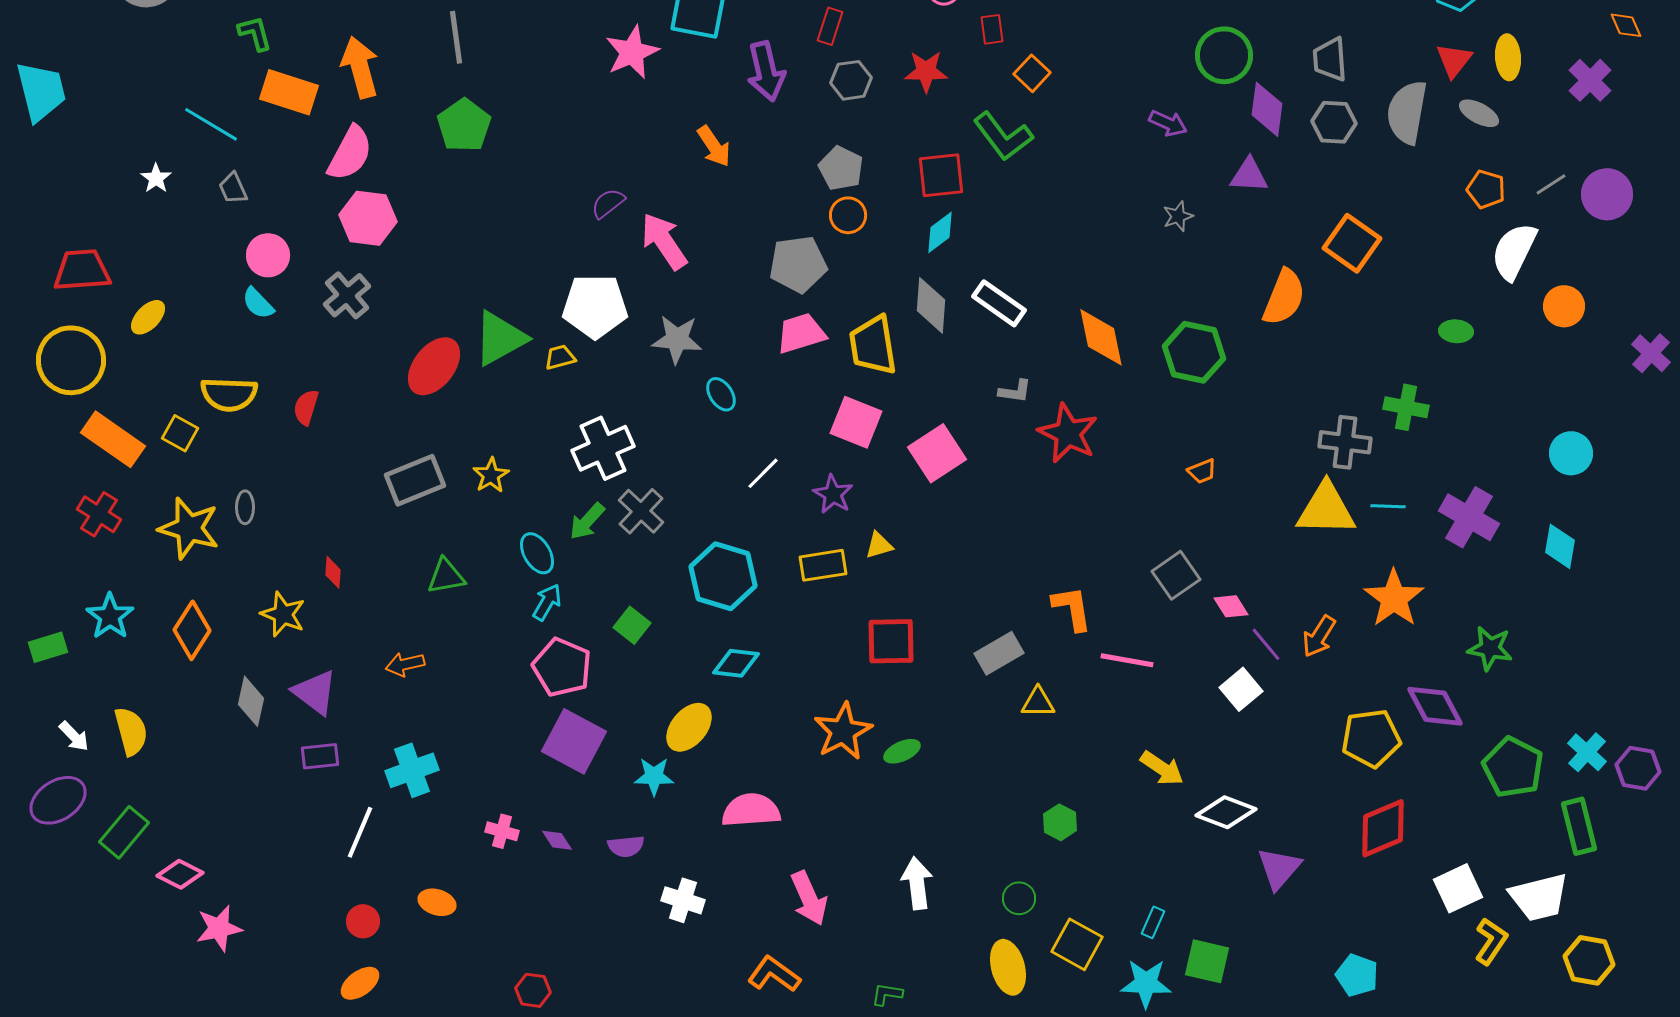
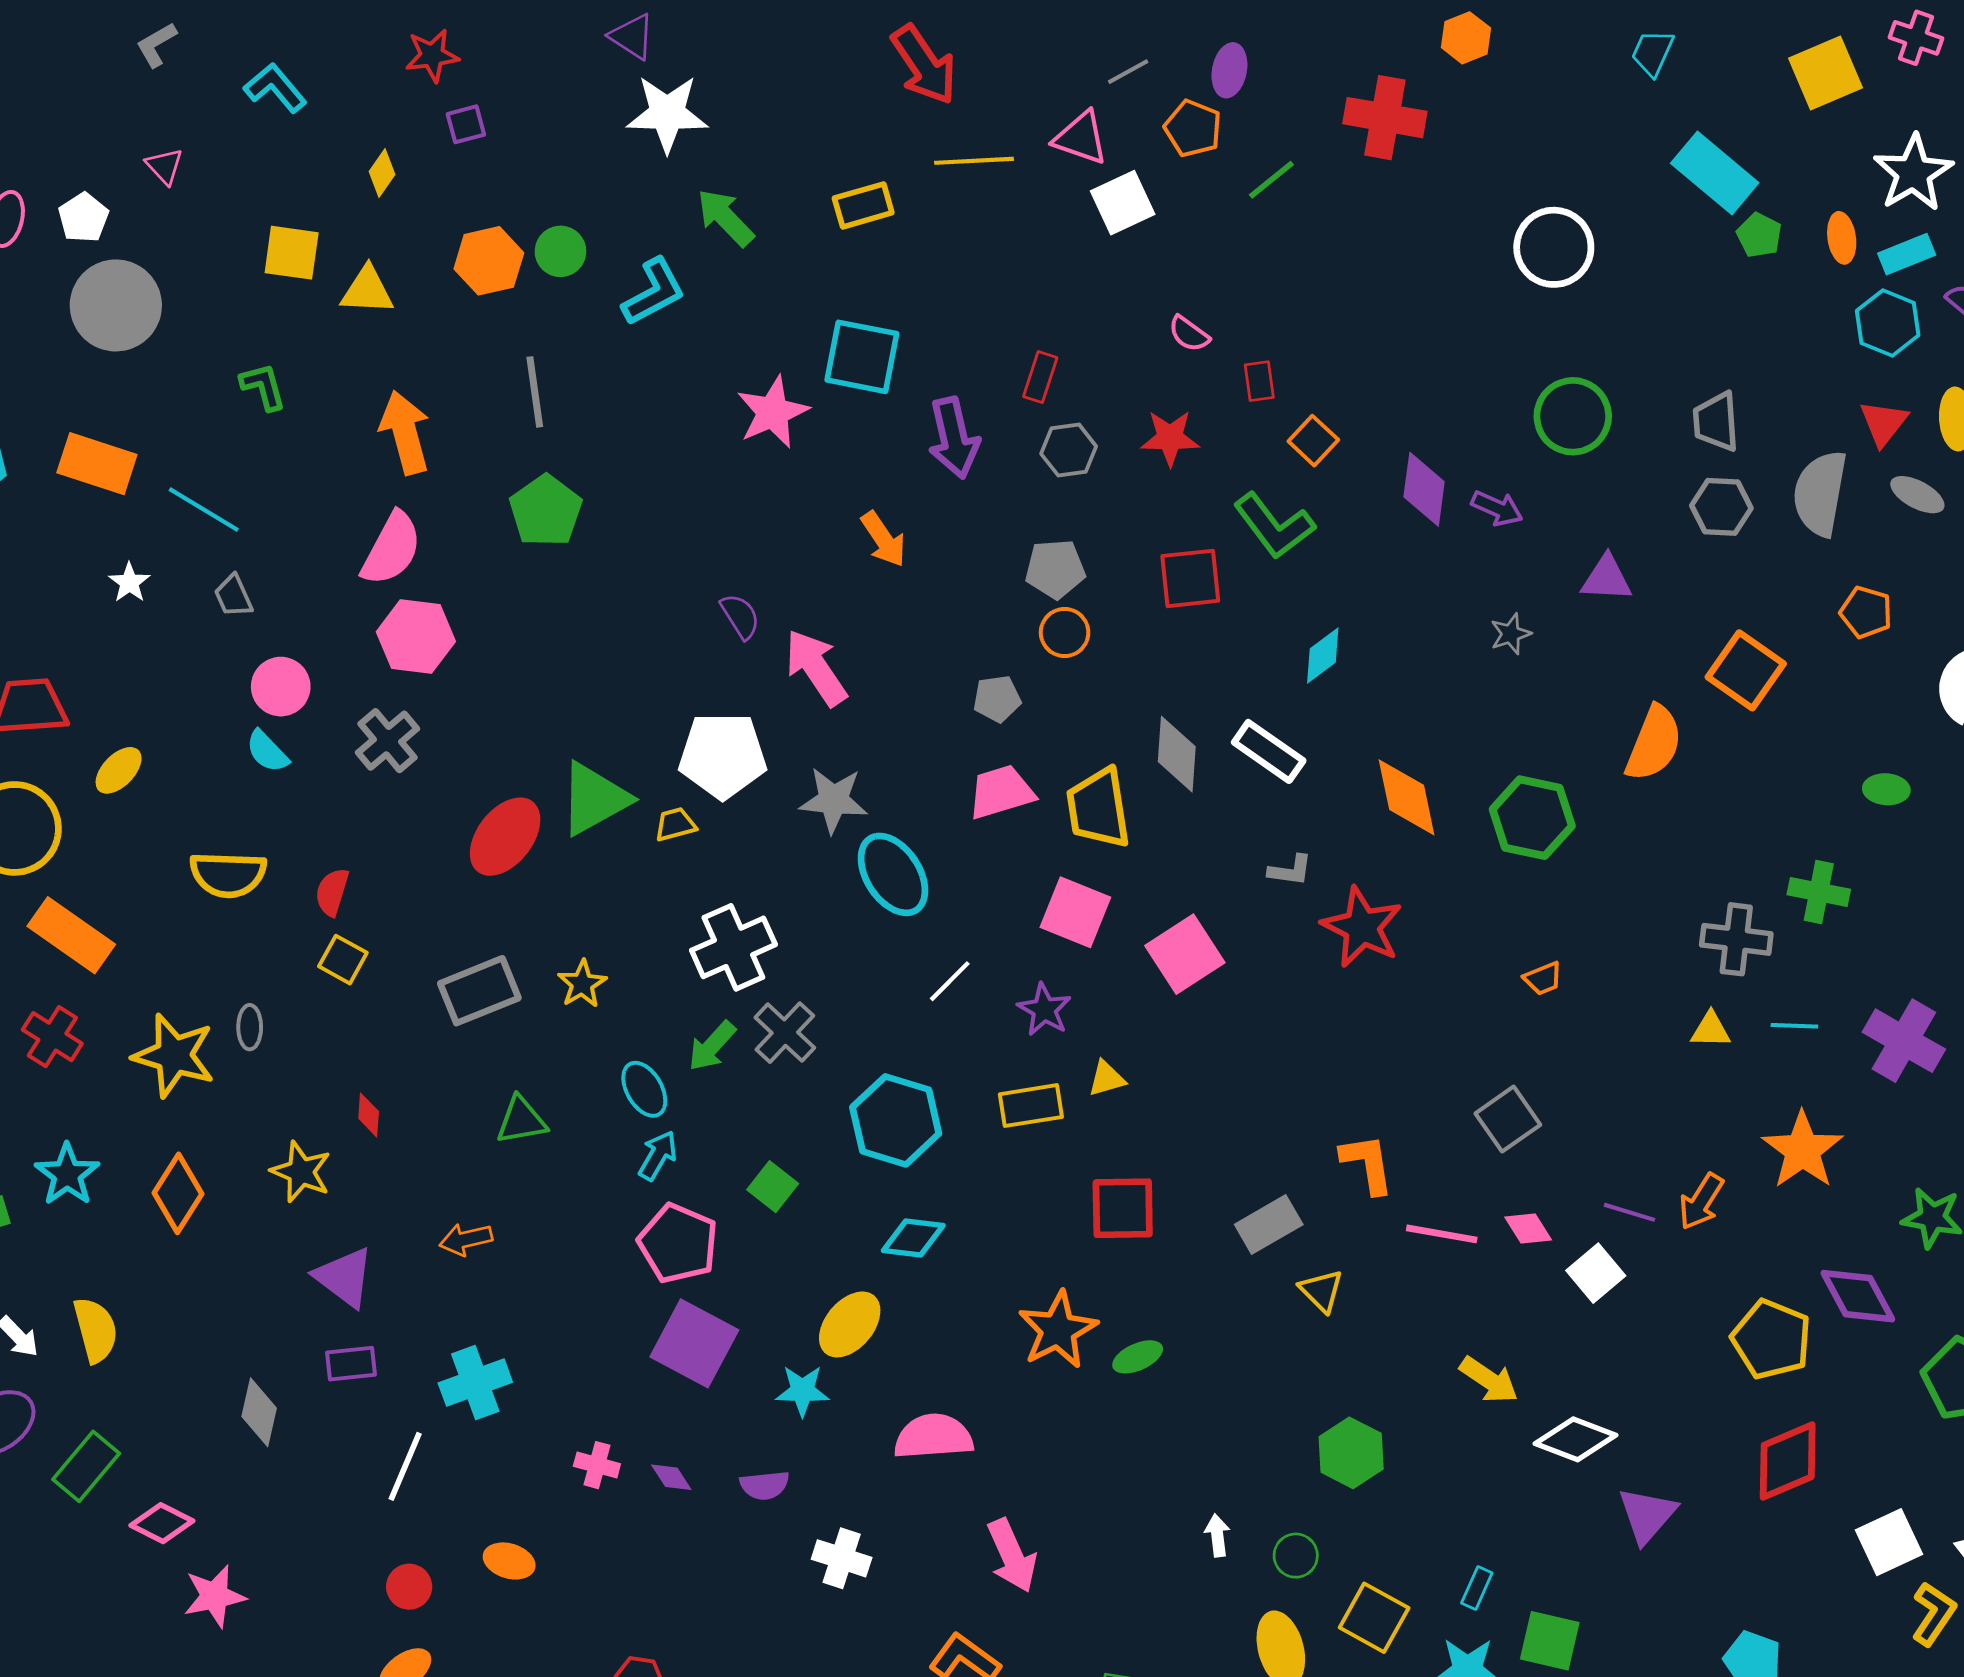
orange rectangle: (289, 92) -> (97, 464), moved
purple diamond: (1267, 109) -> (1424, 489), moved
gray pentagon: (841, 168) -> (1055, 569), turned -30
orange pentagon: (1486, 189) -> (1866, 612), moved
purple semicircle: (608, 203) -> (740, 616), turned 96
cyan diamond: (940, 232) -> (1323, 655), moved
gray pentagon: (798, 264) -> (997, 699), size x0.6
cyan ellipse: (721, 394) -> (893, 874), size x1.8
yellow square: (180, 433) -> (343, 960), moved
yellow triangle: (1326, 509) -> (1711, 1030), size x0.5
pink diamond: (1231, 606) -> (1528, 1229), moved
purple line: (1266, 644) -> (1630, 1212), turned -33
gray diamond: (251, 701) -> (259, 1412), moved
yellow triangle: (1038, 702) -> (1321, 1291), turned 45
yellow pentagon: (1371, 738) -> (1771, 1339), turned 30
green hexagon: (1060, 822) -> (1351, 1453), size x1.4
white arrow: (917, 883) -> (1217, 1535), moved, size x0.6

